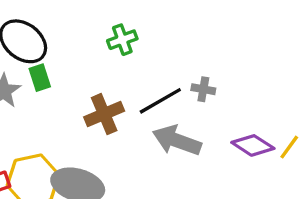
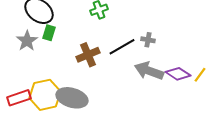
green rectangle: (40, 78) -> (49, 33), turned 35
gray arrow: (177, 140) -> (149, 71), moved

